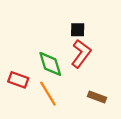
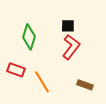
green diamond: (50, 64) -> (29, 37), moved, turned 35

